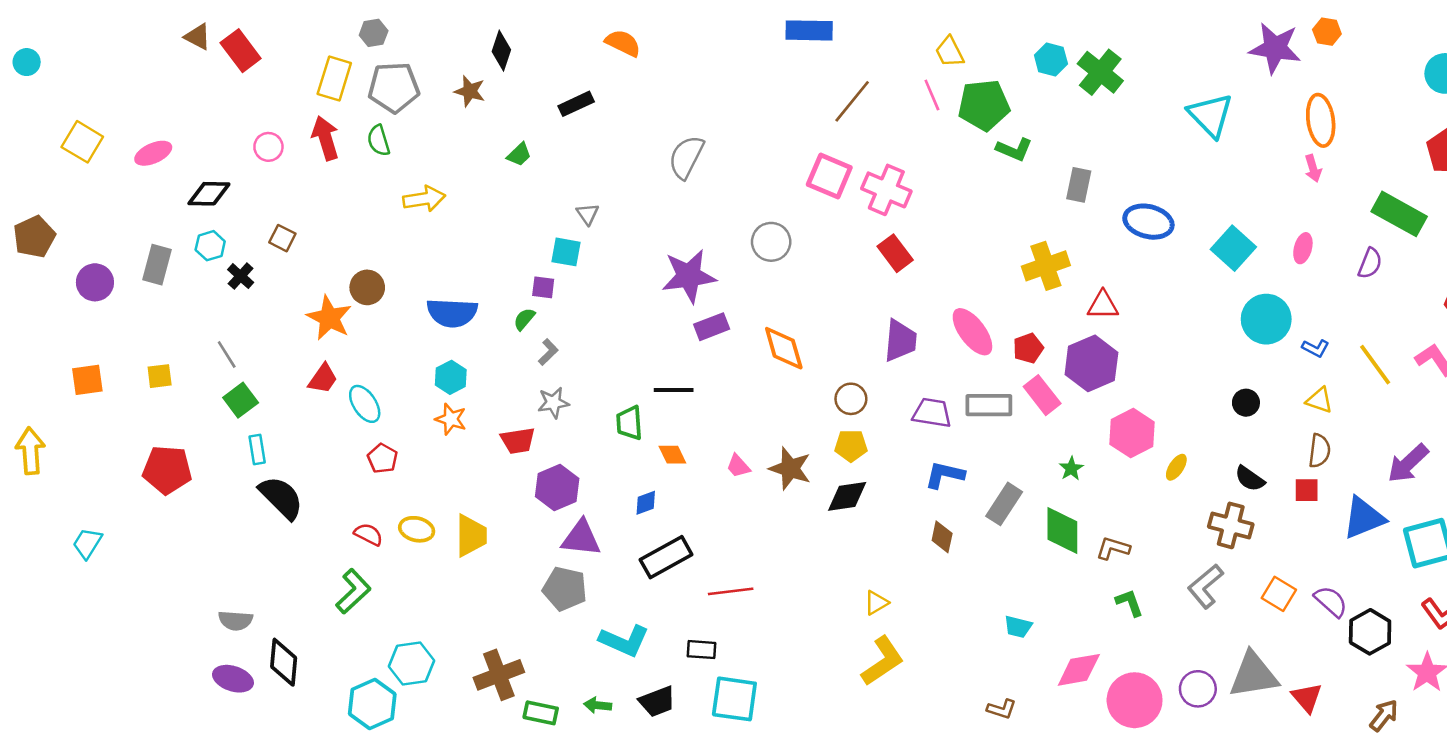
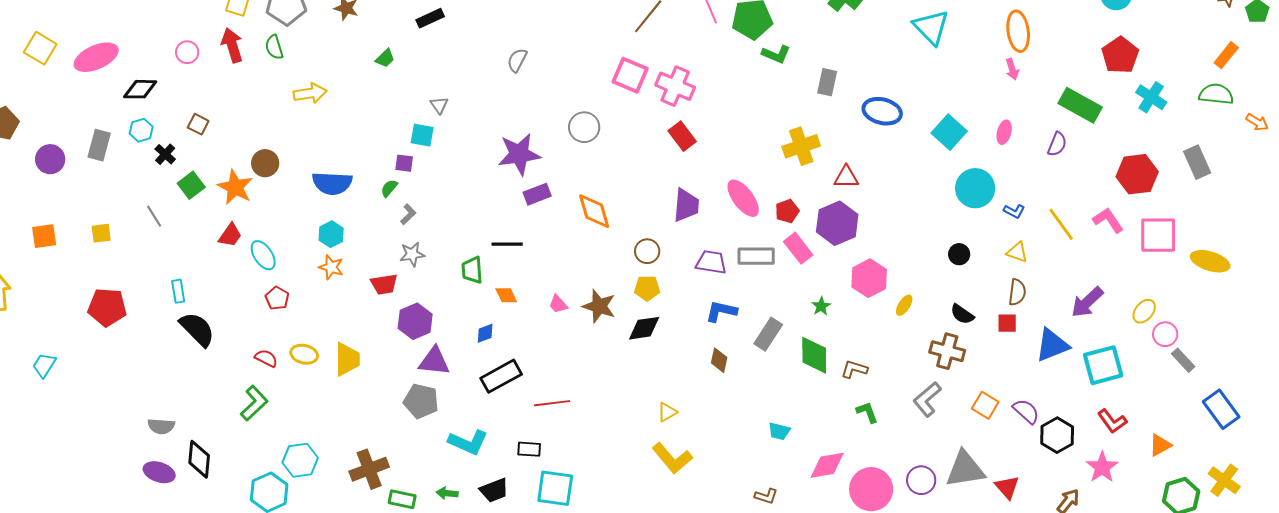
pink ellipse: (153, 153) -> (96, 57), size x1.5
gray semicircle: (686, 157) -> (517, 60), size x0.7
green square: (241, 400) -> (191, 185), moved
yellow L-shape: (883, 661) -> (672, 458), turned 84

